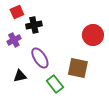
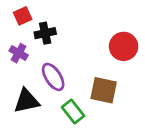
purple cross: (14, 40) -> (19, 53), turned -32
black triangle: (20, 76) -> (27, 101), size x1.5

